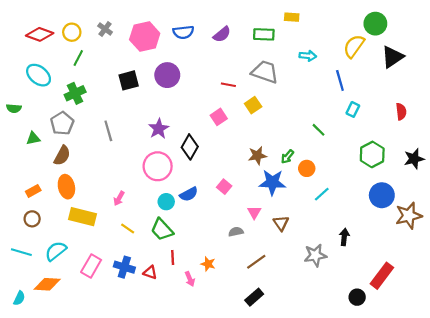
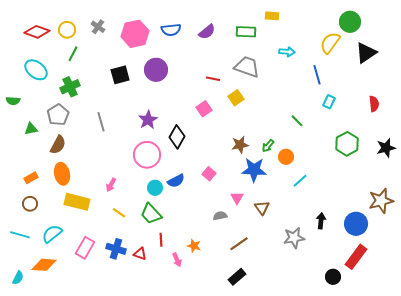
blue circle: (382, 195) -> (356, 224), moved

